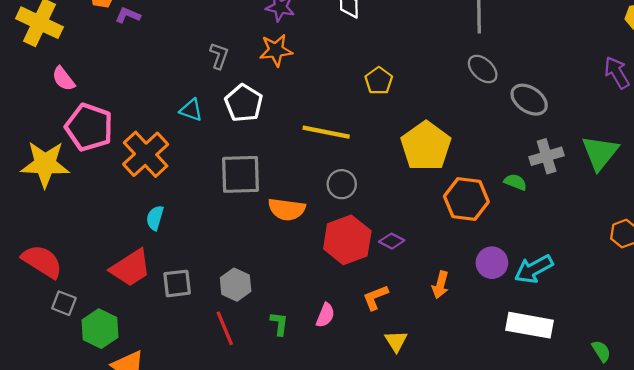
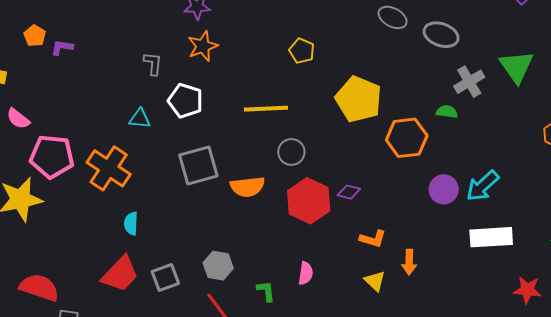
orange arrow: (440, 285) -> (409, 262), moved
orange L-shape: (375, 297) -> (373, 239), moved, turned -128

